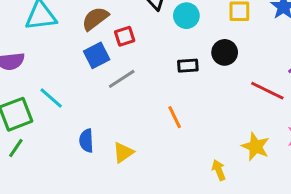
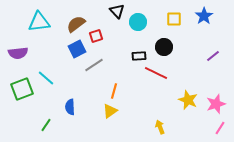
red line: (267, 91) -> (156, 73), moved
orange line: (175, 117) -> (114, 91), moved, turned 42
yellow star: (256, 147) -> (188, 100), moved
green line: (16, 148) -> (46, 125), moved
yellow triangle: (123, 152) -> (110, 111), moved

